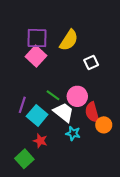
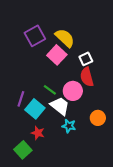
purple square: (37, 38) -> (35, 36), turned -30
yellow semicircle: (69, 40) -> (65, 38), turned -80
pink square: (36, 56) -> (57, 55), moved
red semicircle: (92, 112) -> (87, 77), moved

